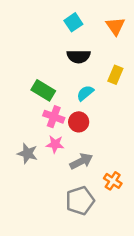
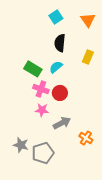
black semicircle: (79, 56) -> (60, 43), turned 96
cyan semicircle: (85, 93) -> (56, 67), moved
gray star: (28, 153) -> (21, 145), moved
gray pentagon: (80, 201) -> (43, 153), moved

